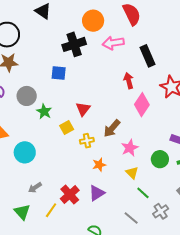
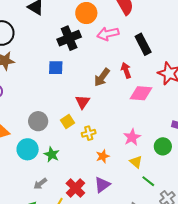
gray circle: (27, 96) -> (38, 121), moved
pink diamond: (142, 105) -> (141, 93), turned 65
green star: (44, 111) -> (52, 154), moved
brown arrow: (112, 128) -> (102, 77), moved

